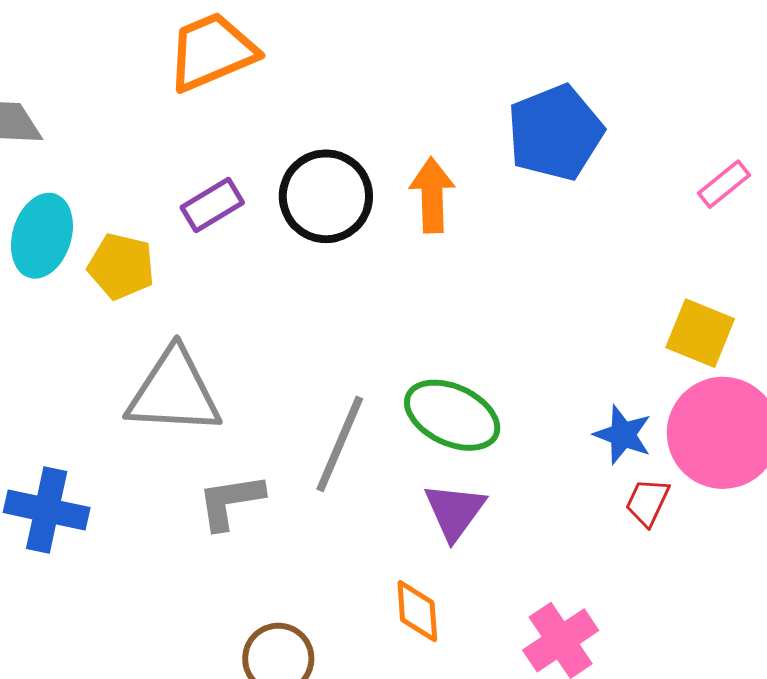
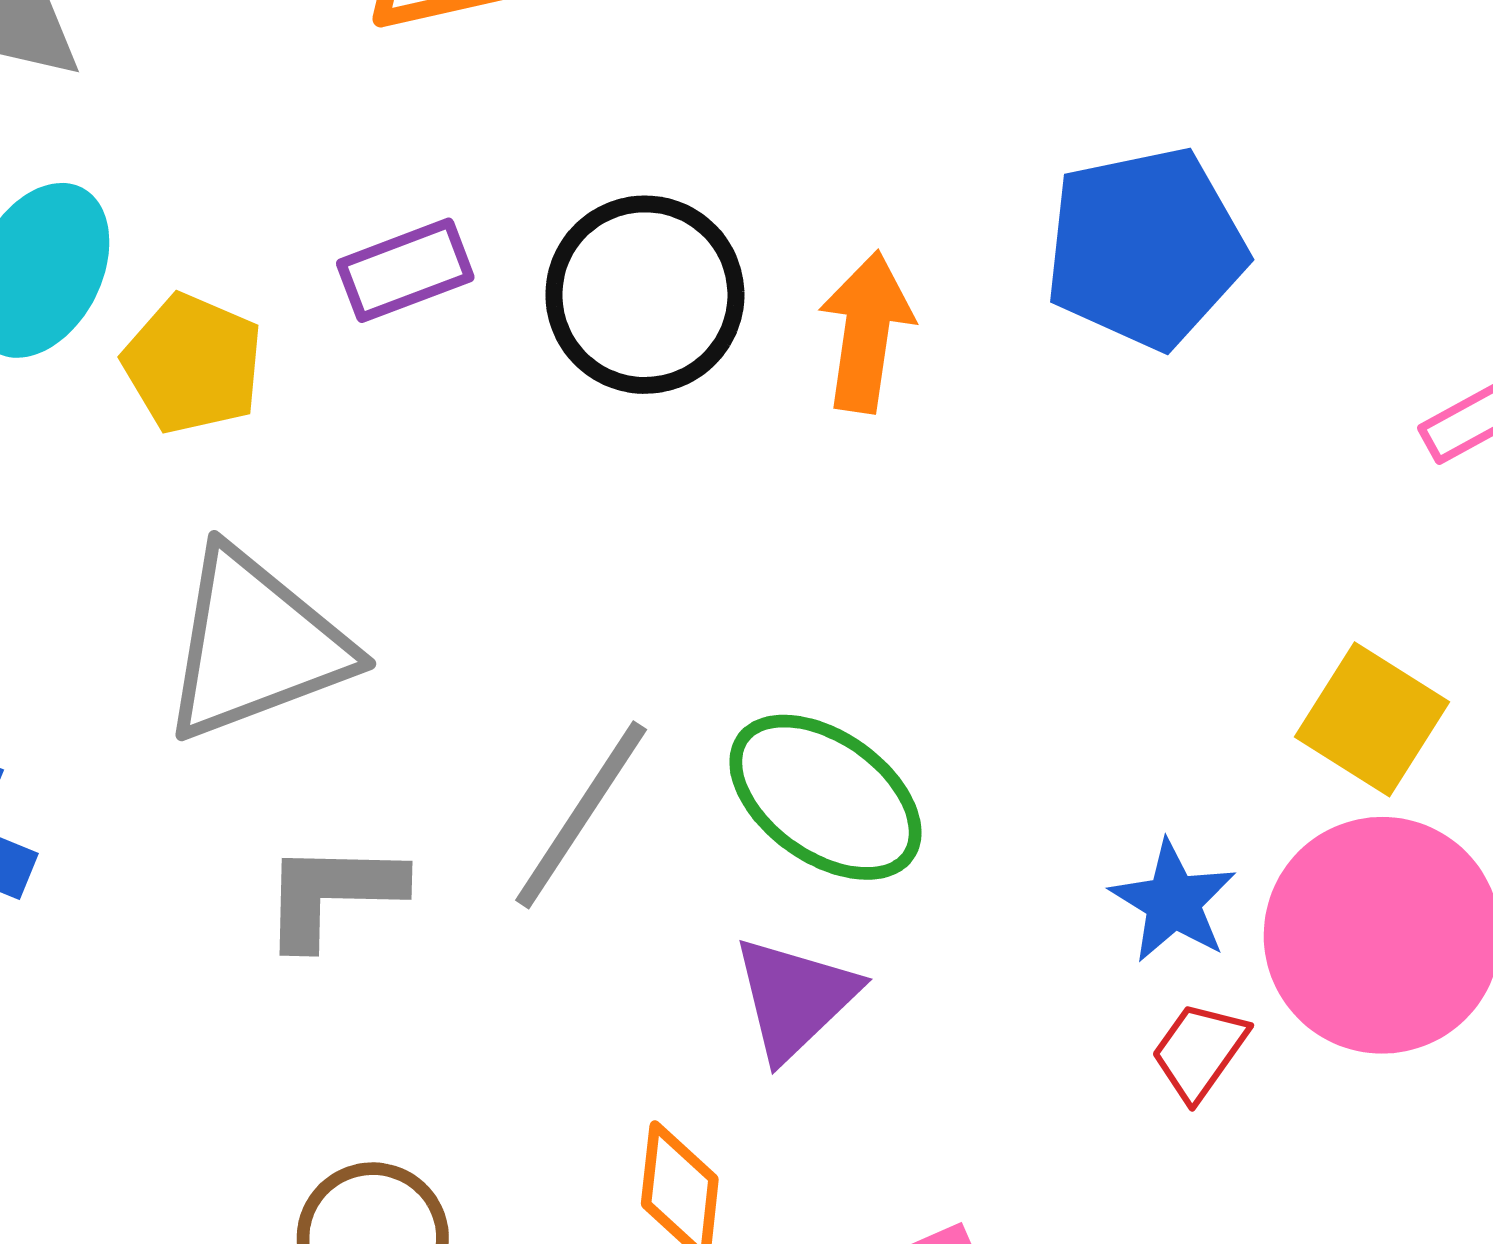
gray triangle: (174, 392) -> (255, 645), turned -34

